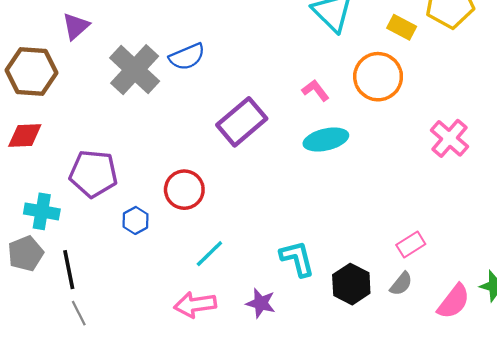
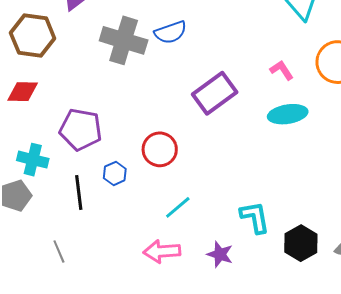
gray cross: (135, 70) -> (124, 40), turned -30
black line: (69, 270) -> (79, 193), moved

